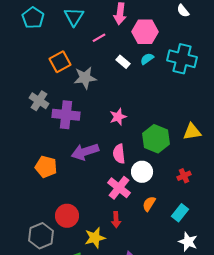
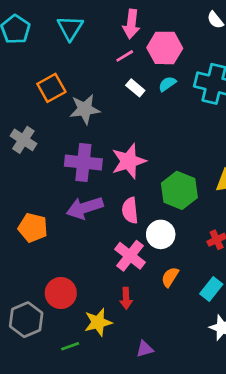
pink line: (99, 38) -> (125, 56), moved
purple cross: (66, 115) -> (83, 162), moved
pink star: (118, 117) -> (129, 161), size x1.5

